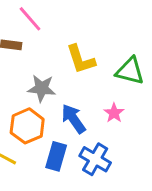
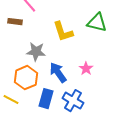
green triangle: (130, 71) -> (97, 23), moved

